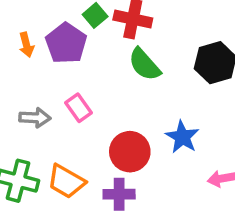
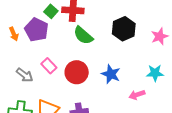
gray arrow: (35, 118) -> (25, 75), turned 42
red circle: (130, 152) -> (77, 72), moved

